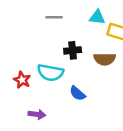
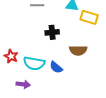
brown semicircle: (105, 59) -> (78, 50), moved
cyan semicircle: (50, 73) -> (34, 63), moved

